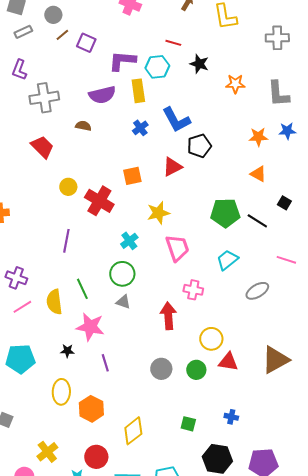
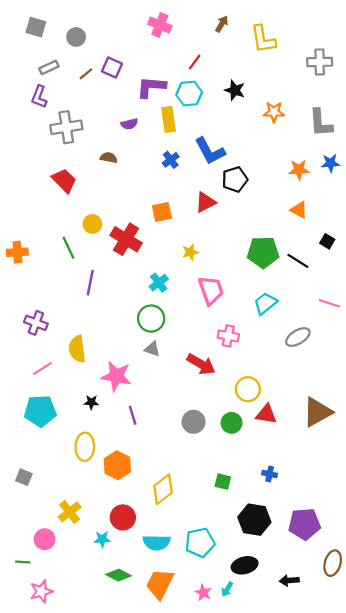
gray rectangle: (23, 32) -> (49, 67), moved
brown line: (62, 35) -> (86, 74), moved
red line: (173, 43) -> (195, 62), moved, turned -70
purple semicircle: (102, 95) -> (129, 124), size x0.6
yellow star: (158, 213) -> (190, 252), size x0.7
green line: (82, 289) -> (68, 248), moved
pink line: (22, 307) -> (42, 369), moved
red arrow: (168, 316) -> (201, 364), turned 124

